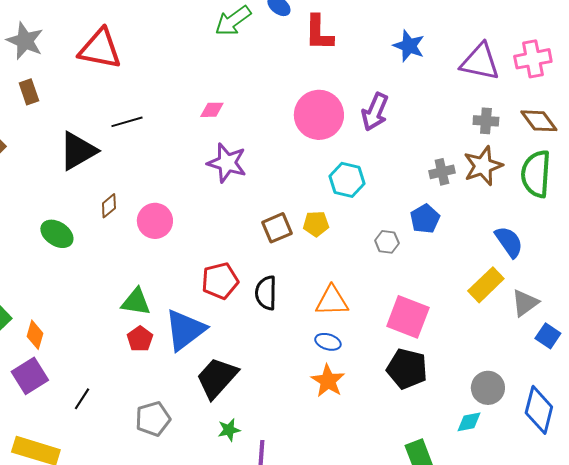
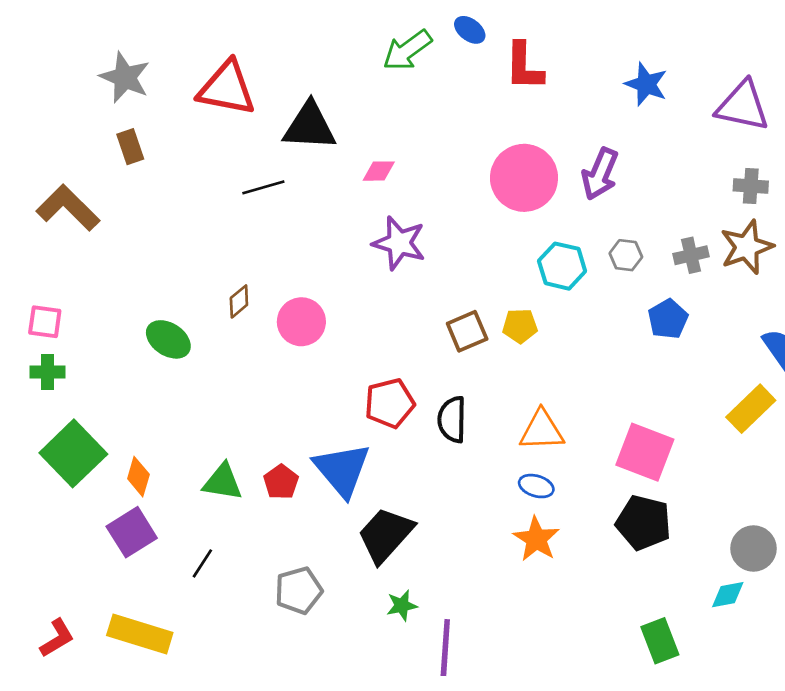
black triangle: (78, 151) -> (310, 126), moved, turned 33
gray hexagon: (387, 242) -> (626, 255), moved
green triangle: (136, 302) -> (223, 482), moved
blue triangle: (185, 330) -> (342, 470), turned -33

